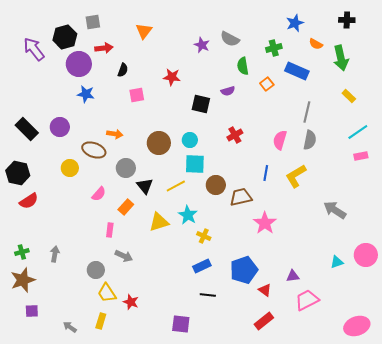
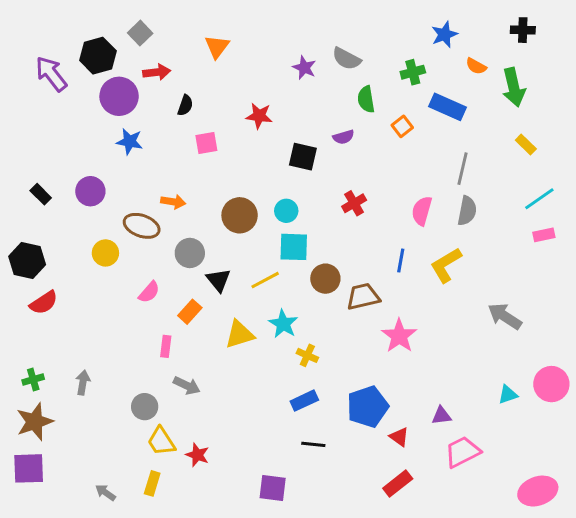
gray square: (93, 22) -> (140, 33), turned -35
black rectangle: (27, 129) -> (41, 194), size x0.6
purple square: (32, 311) -> (29, 468), moved, size x1.6

